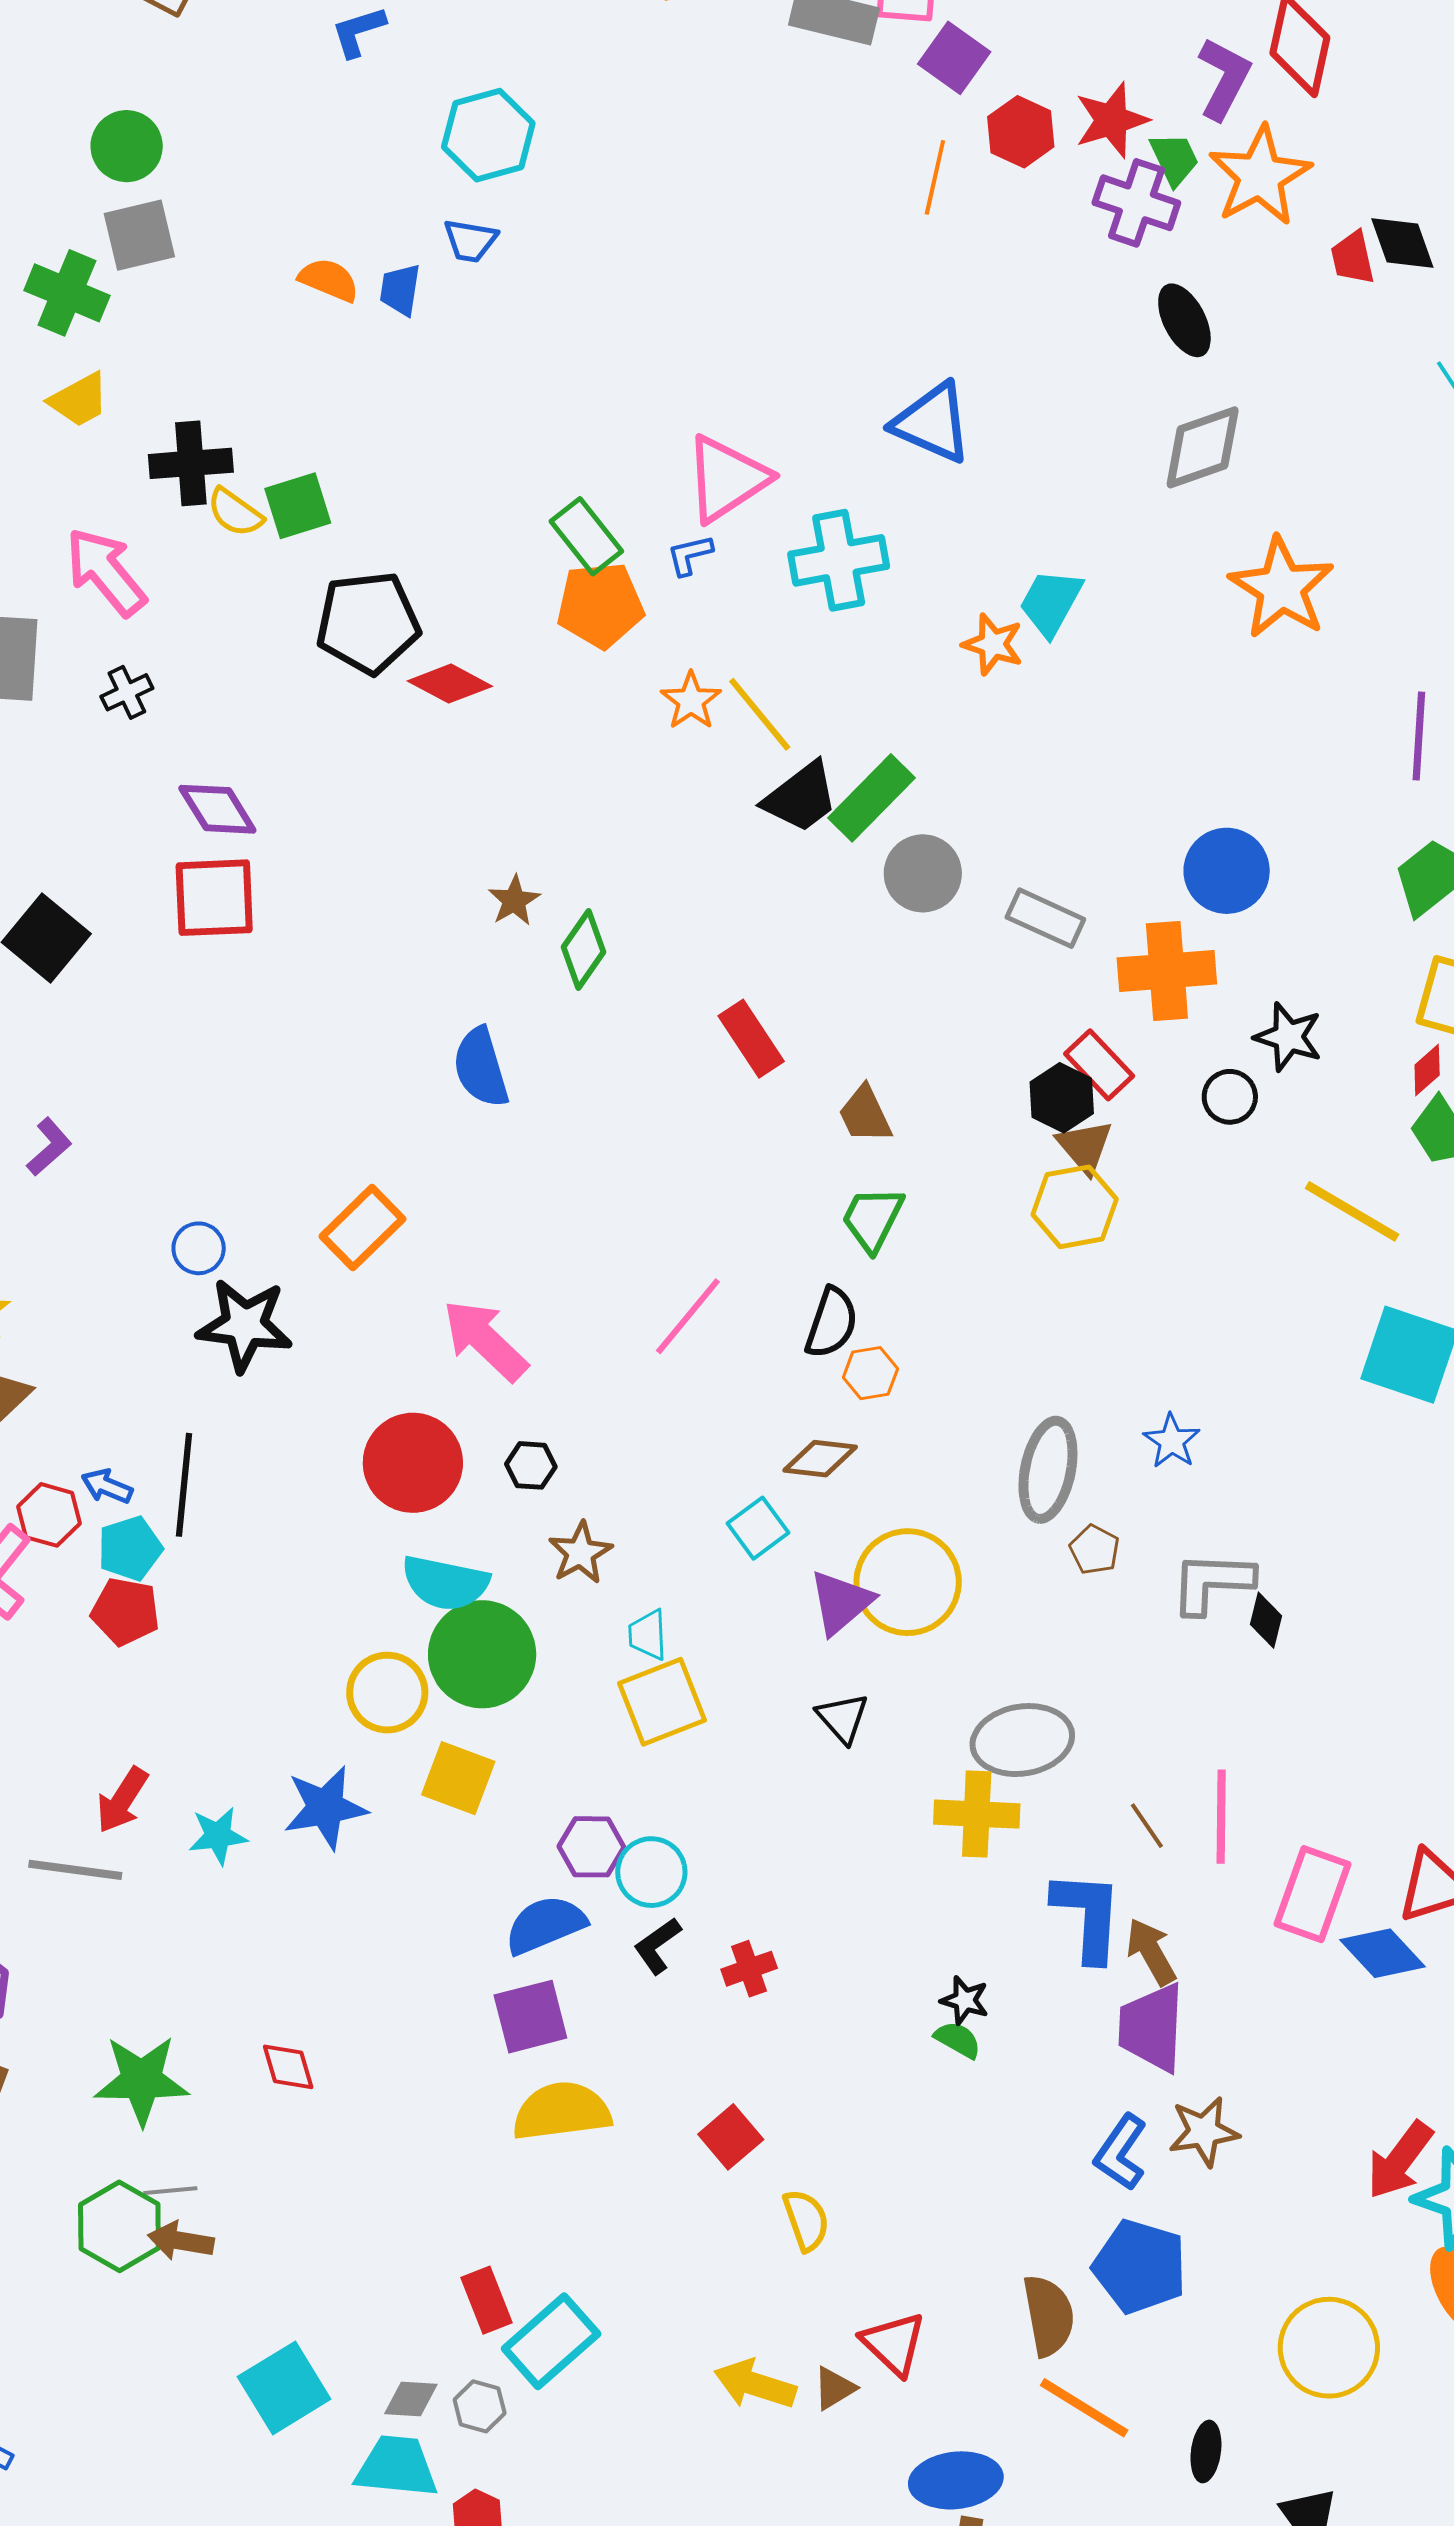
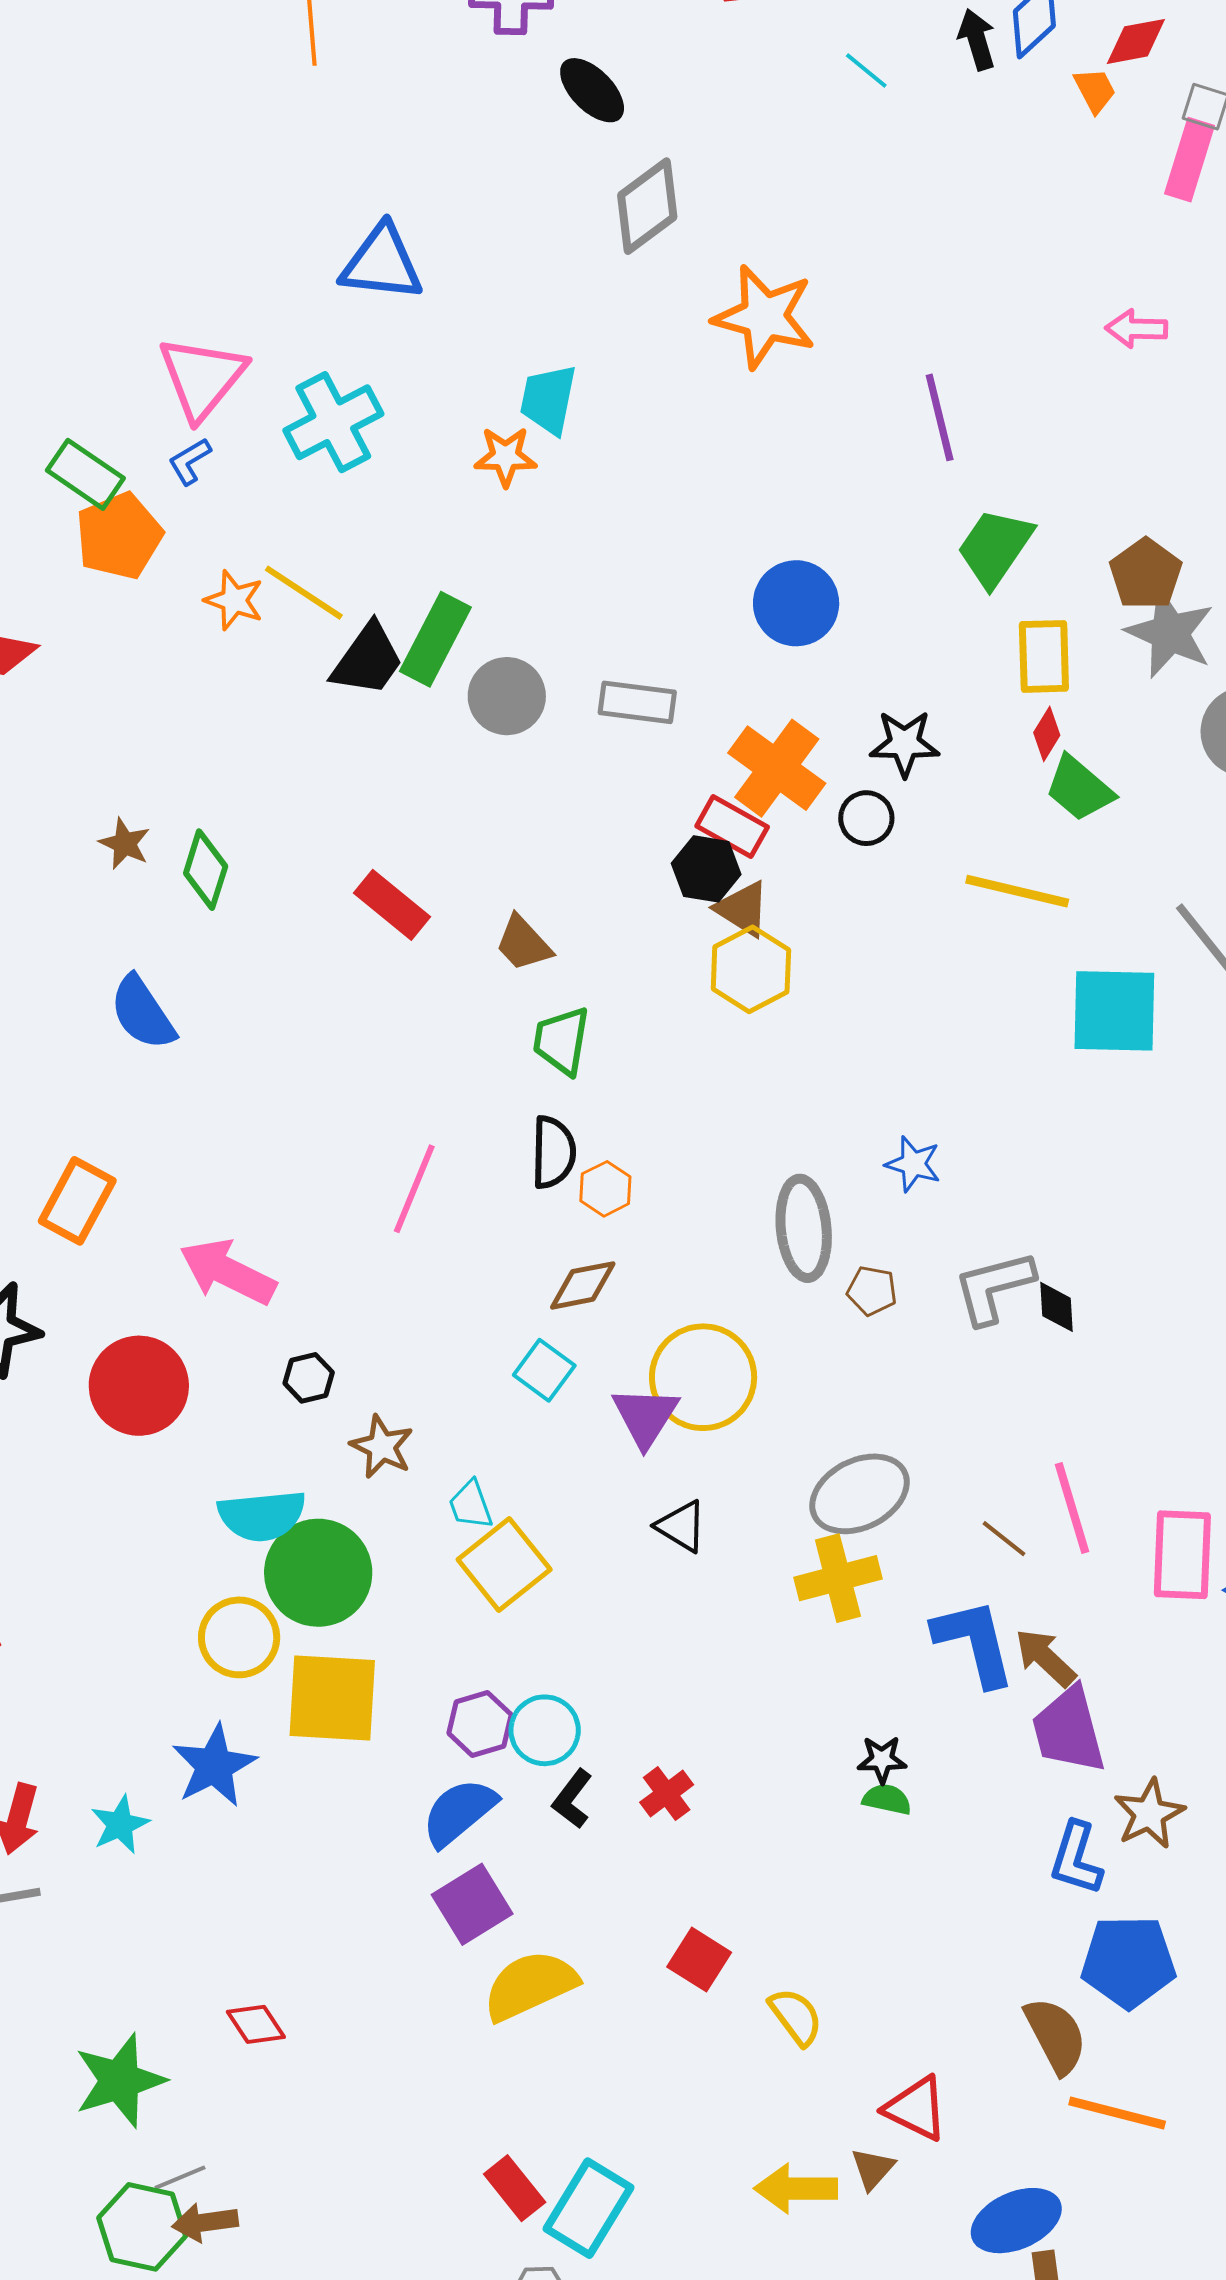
orange cross: (1167, 971) -> (777, 768), moved, turned -32
red circle: (413, 1463) -> (139, 1386), moved
yellow square: (458, 1778) -> (332, 1698), size x1.4

